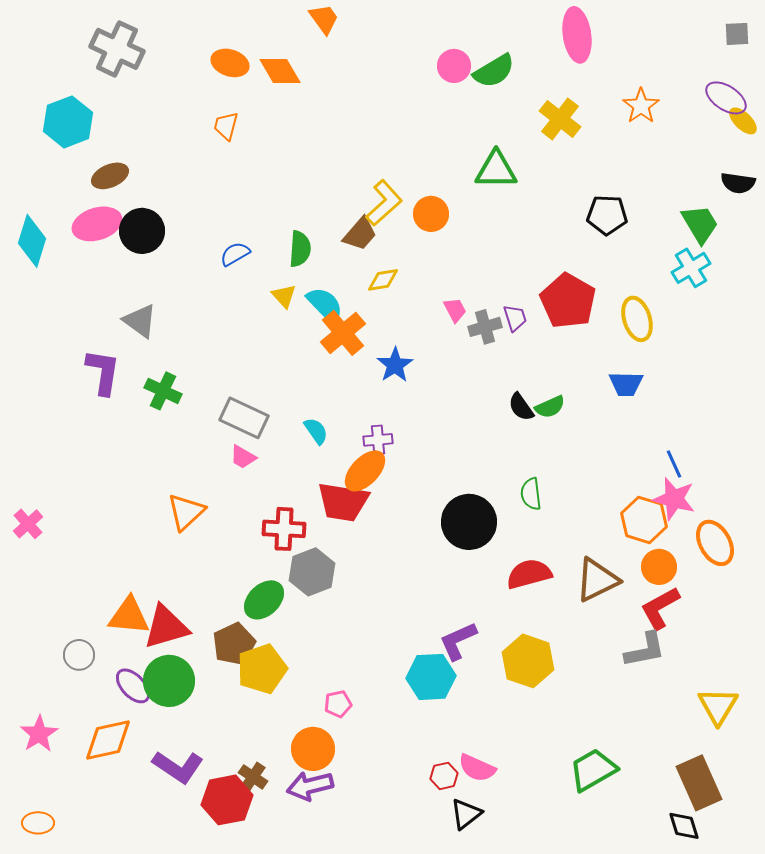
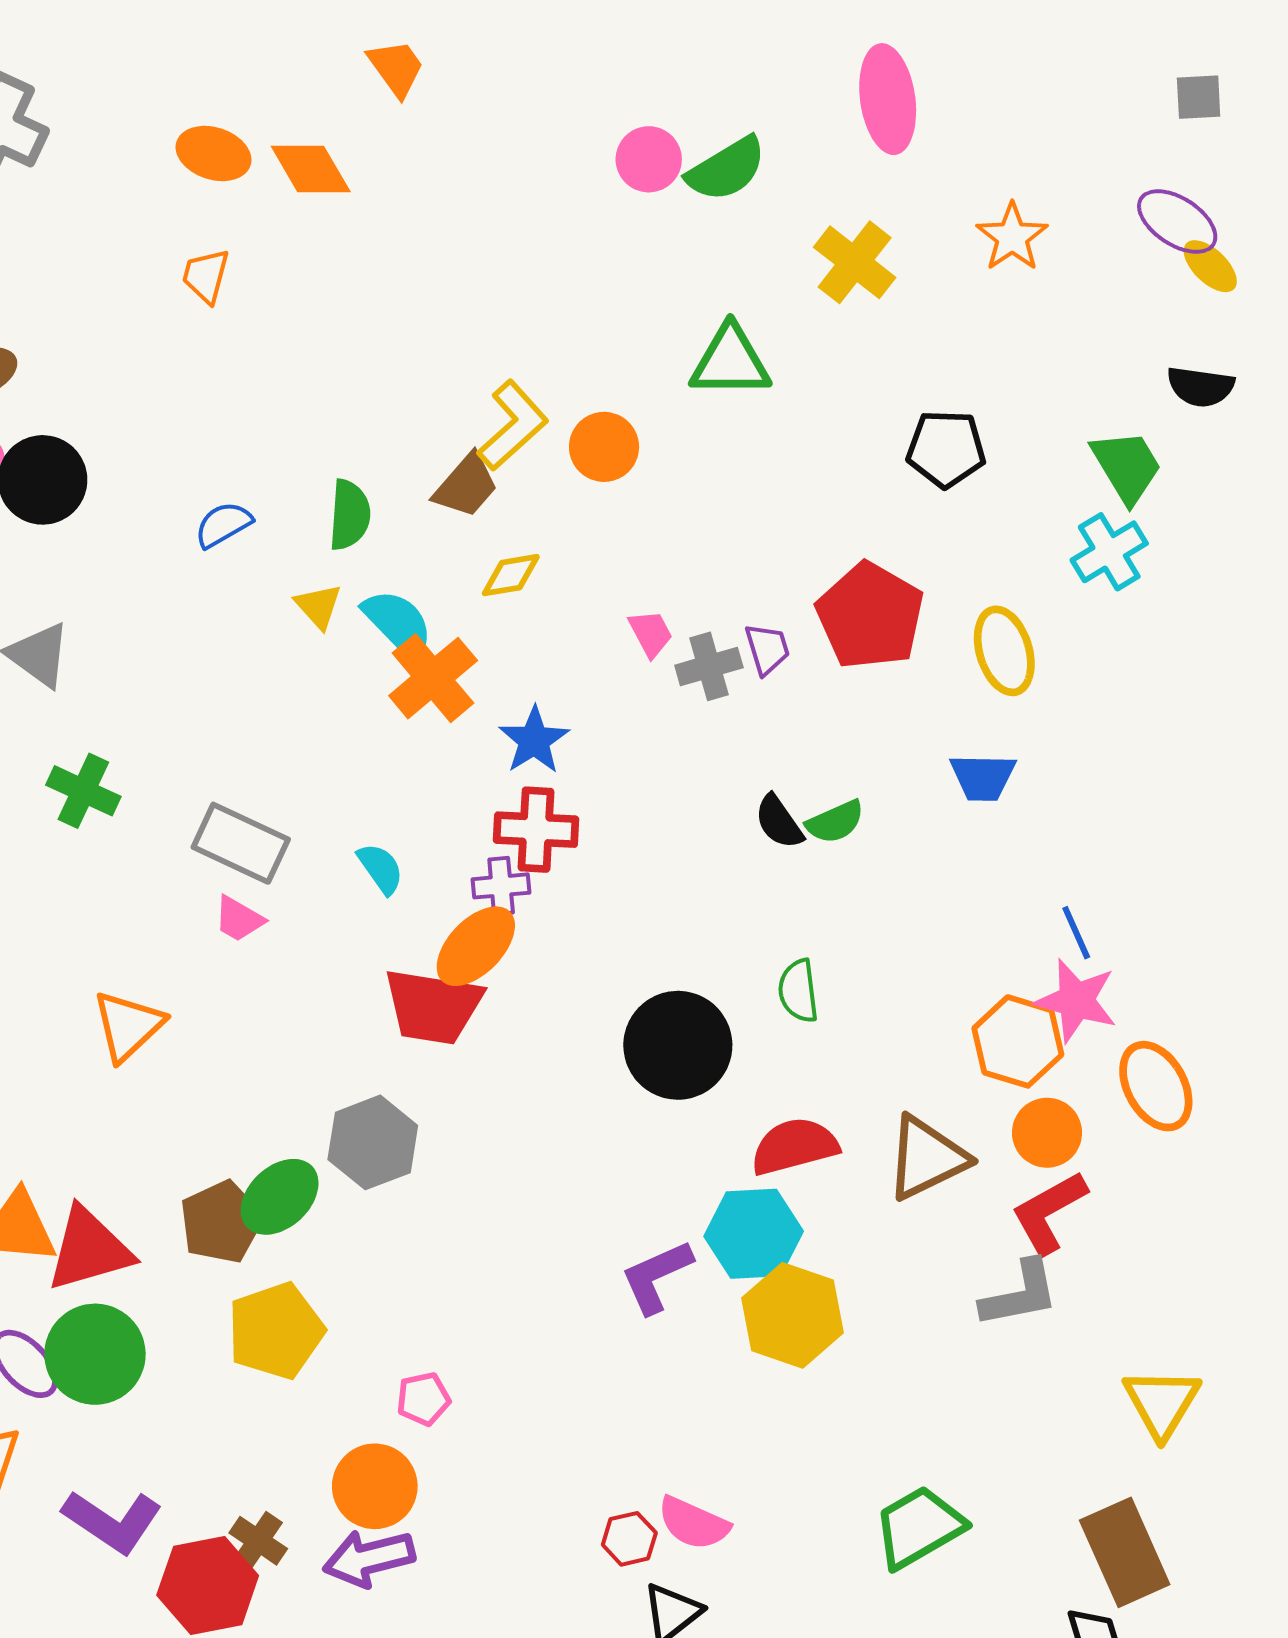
red cross: (284, 529) -> (536, 830), moved
brown pentagon: (234, 644) -> (221, 1222), moved
cyan hexagon: (431, 677) -> (754, 1234), moved

